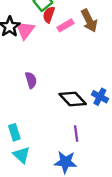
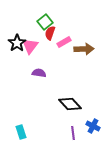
brown arrow: (89, 21) -> (84, 49), moved, turned -66
purple semicircle: (31, 80) -> (39, 73), moved, turned -64
blue cross: (100, 97) -> (93, 126), moved

